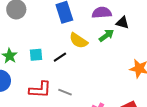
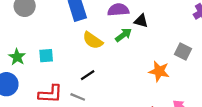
black line: (60, 57) -> (88, 75), moved

